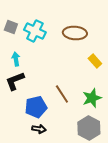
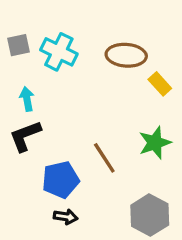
gray square: (11, 27) -> (19, 45), turned -32
yellow rectangle: (95, 61) -> (160, 84), moved
green star: (92, 98) -> (155, 143), moved

